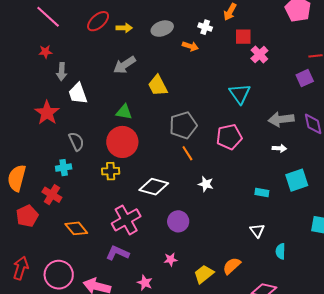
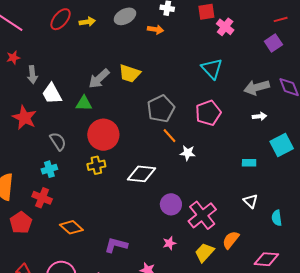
gray arrow: (125, 65) -> (99, 79), moved
yellow trapezoid: (158, 86) -> (130, 73), turned -35
green triangle: (124, 112) -> (84, 103), moved
white star: (206, 184) -> (188, 153), moved
pink cross: (126, 220) -> (202, 215), moved

